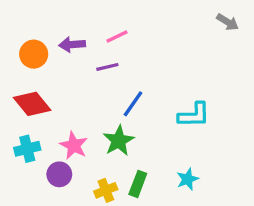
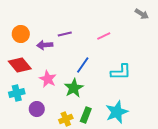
pink line: (117, 36) -> (104, 36), moved
purple arrow: (72, 44) -> (45, 45), moved
purple line: (107, 67) -> (65, 34), moved
pink star: (74, 145) -> (48, 79), moved
cyan star: (188, 179) -> (117, 112), size x1.6

